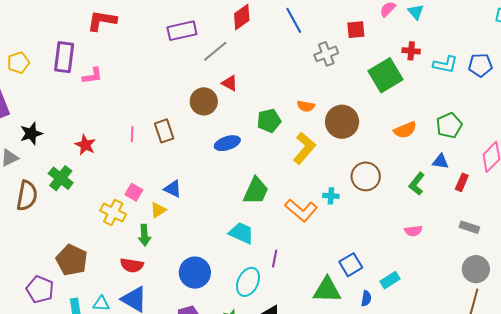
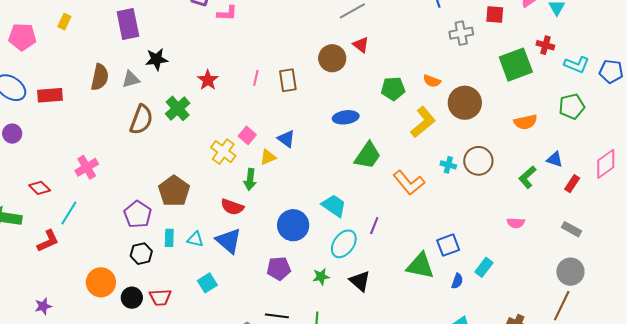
green pentagon: (449, 125) -> (572, 106), moved
blue ellipse: (227, 143) -> (346, 117), moved
cyan cross: (331, 196) -> (448, 165), moved
cyan trapezoid: (241, 233) -> (334, 206), moved
cyan rectangle: (390, 280) -> (484, 267), turned -30

